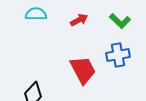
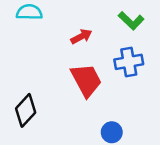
red arrow: (79, 20) -> (81, 36), moved

